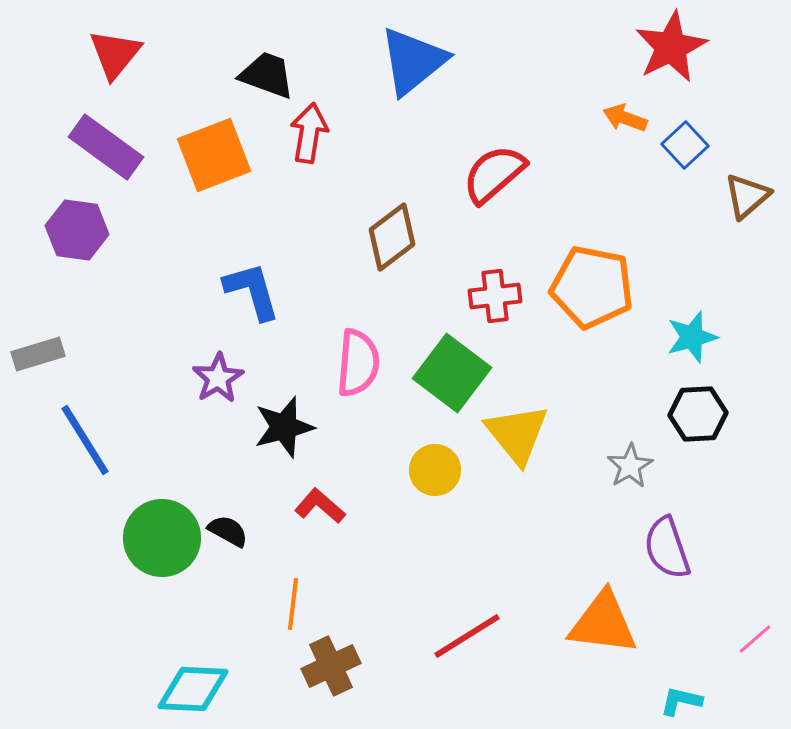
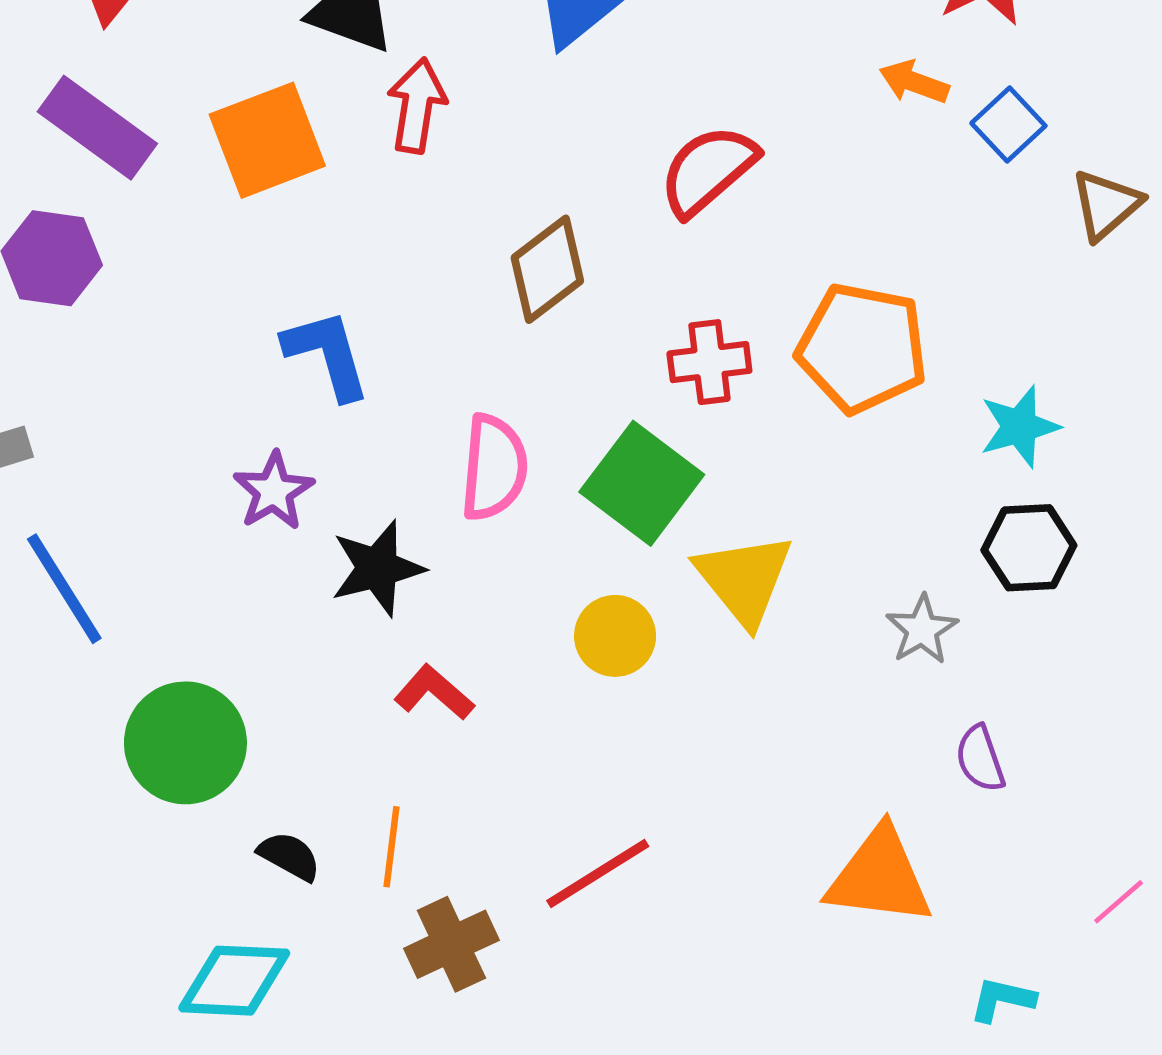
black semicircle: (228, 531) -> (289, 856), moved
purple semicircle: (667, 548) -> (980, 759), size x0.7
red line: (467, 636) -> (598, 874), moved

